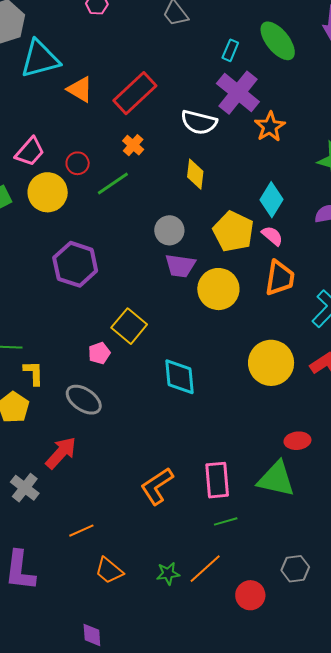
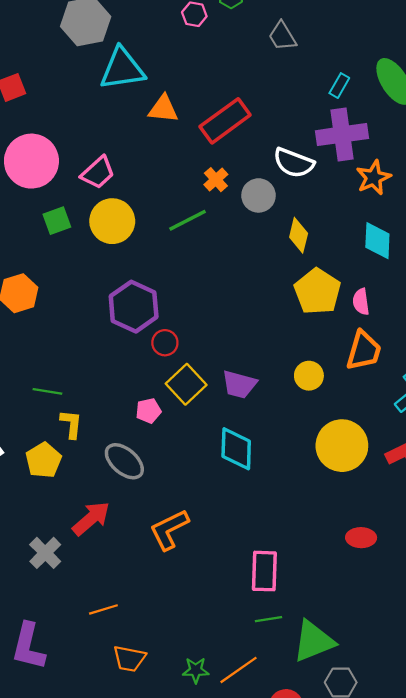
orange triangle: (80, 89) -> (163, 109), turned -32
purple cross: (238, 93) -> (342, 135), turned 36
red circle: (78, 163) -> (165, 343), moved
yellow diamond: (195, 174) -> (299, 235), moved
cyan diamond: (271, 200) -> (377, 241), moved, turned -36
gray circle: (169, 230) -> (258, 195), moved
pink semicircle: (272, 236) -> (361, 302), turned -145
purple trapezoid: (180, 266) -> (239, 384), moved
yellow circle: (218, 289) -> (309, 376), moved, size x0.6
green triangle: (276, 479) -> (314, 641), moved, turned -42
orange L-shape: (157, 486) -> (169, 530), moved
orange trapezoid: (109, 571) -> (129, 659), turned -36

